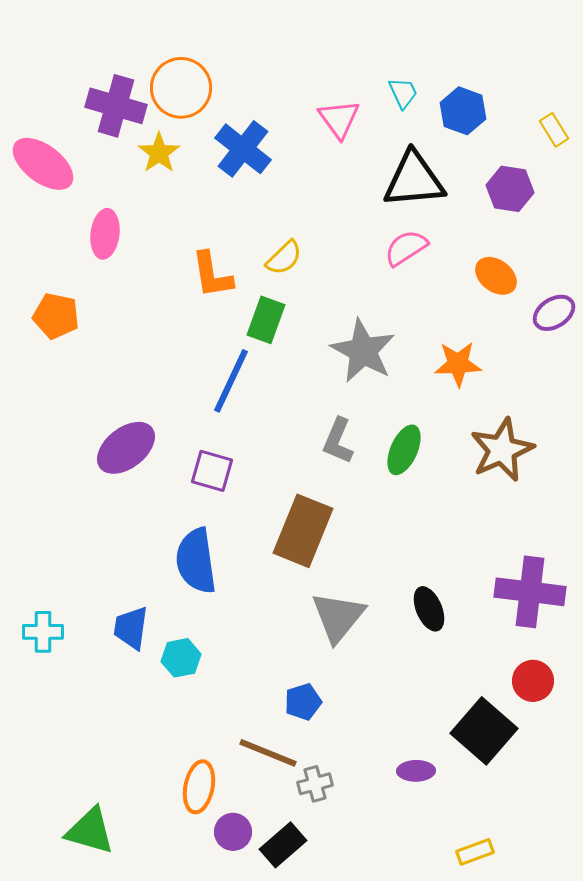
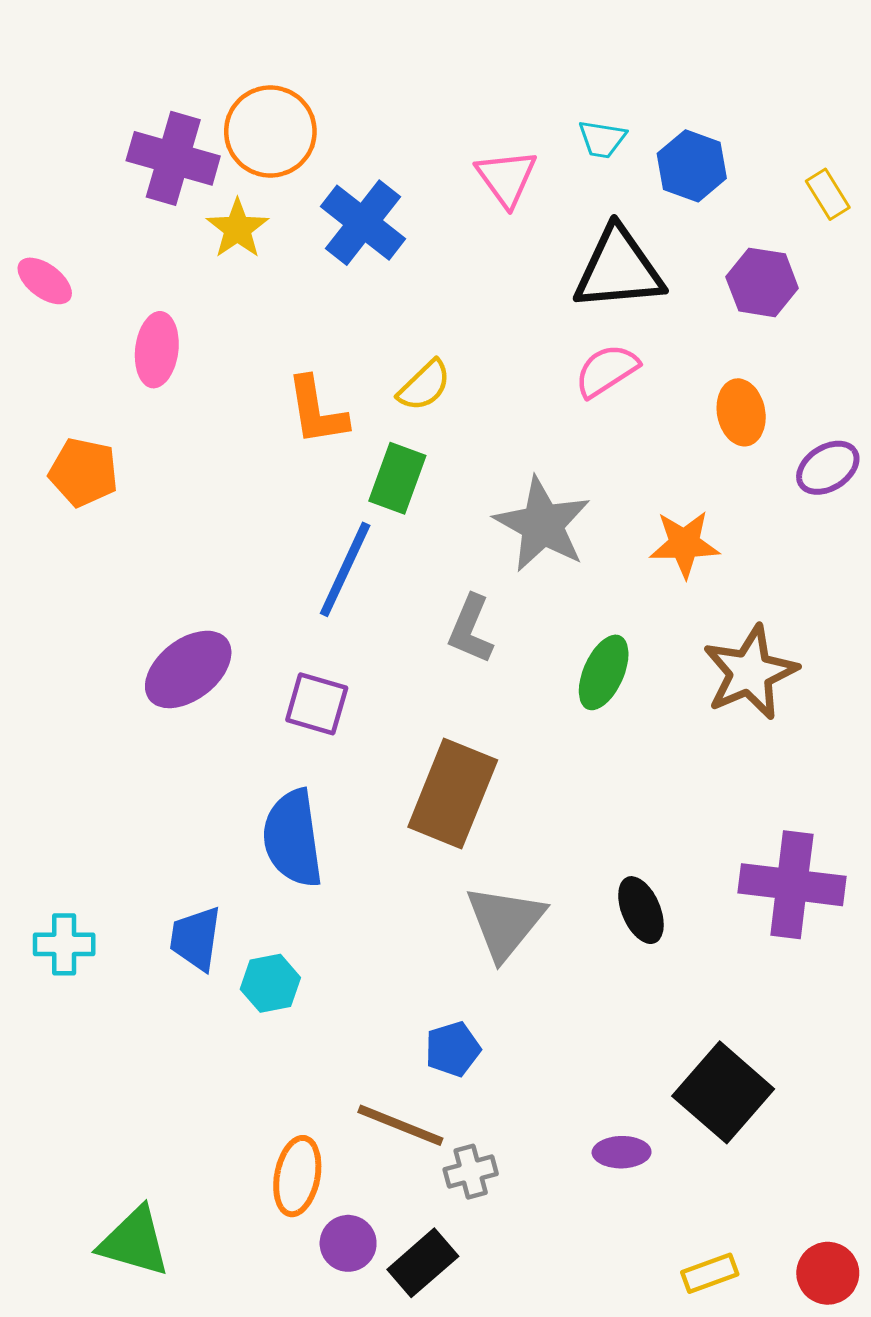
cyan trapezoid: (403, 93) -> (602, 139), turned 124
pink ellipse: (43, 164) -> (45, 281), moved, size x0.6
orange ellipse: (496, 276) -> (741, 412), turned 42
gray L-shape: (338, 441) -> (471, 629), moved
red circle: (533, 681) -> (828, 1273), moved

